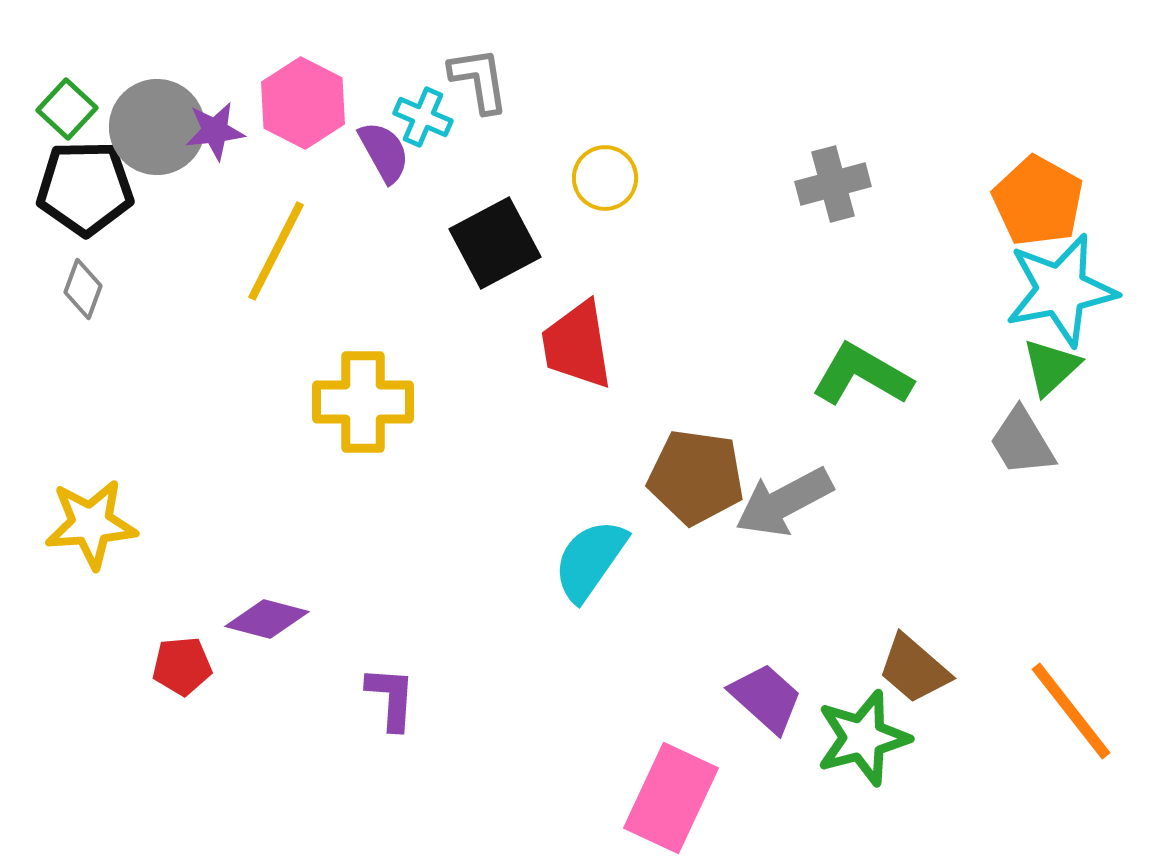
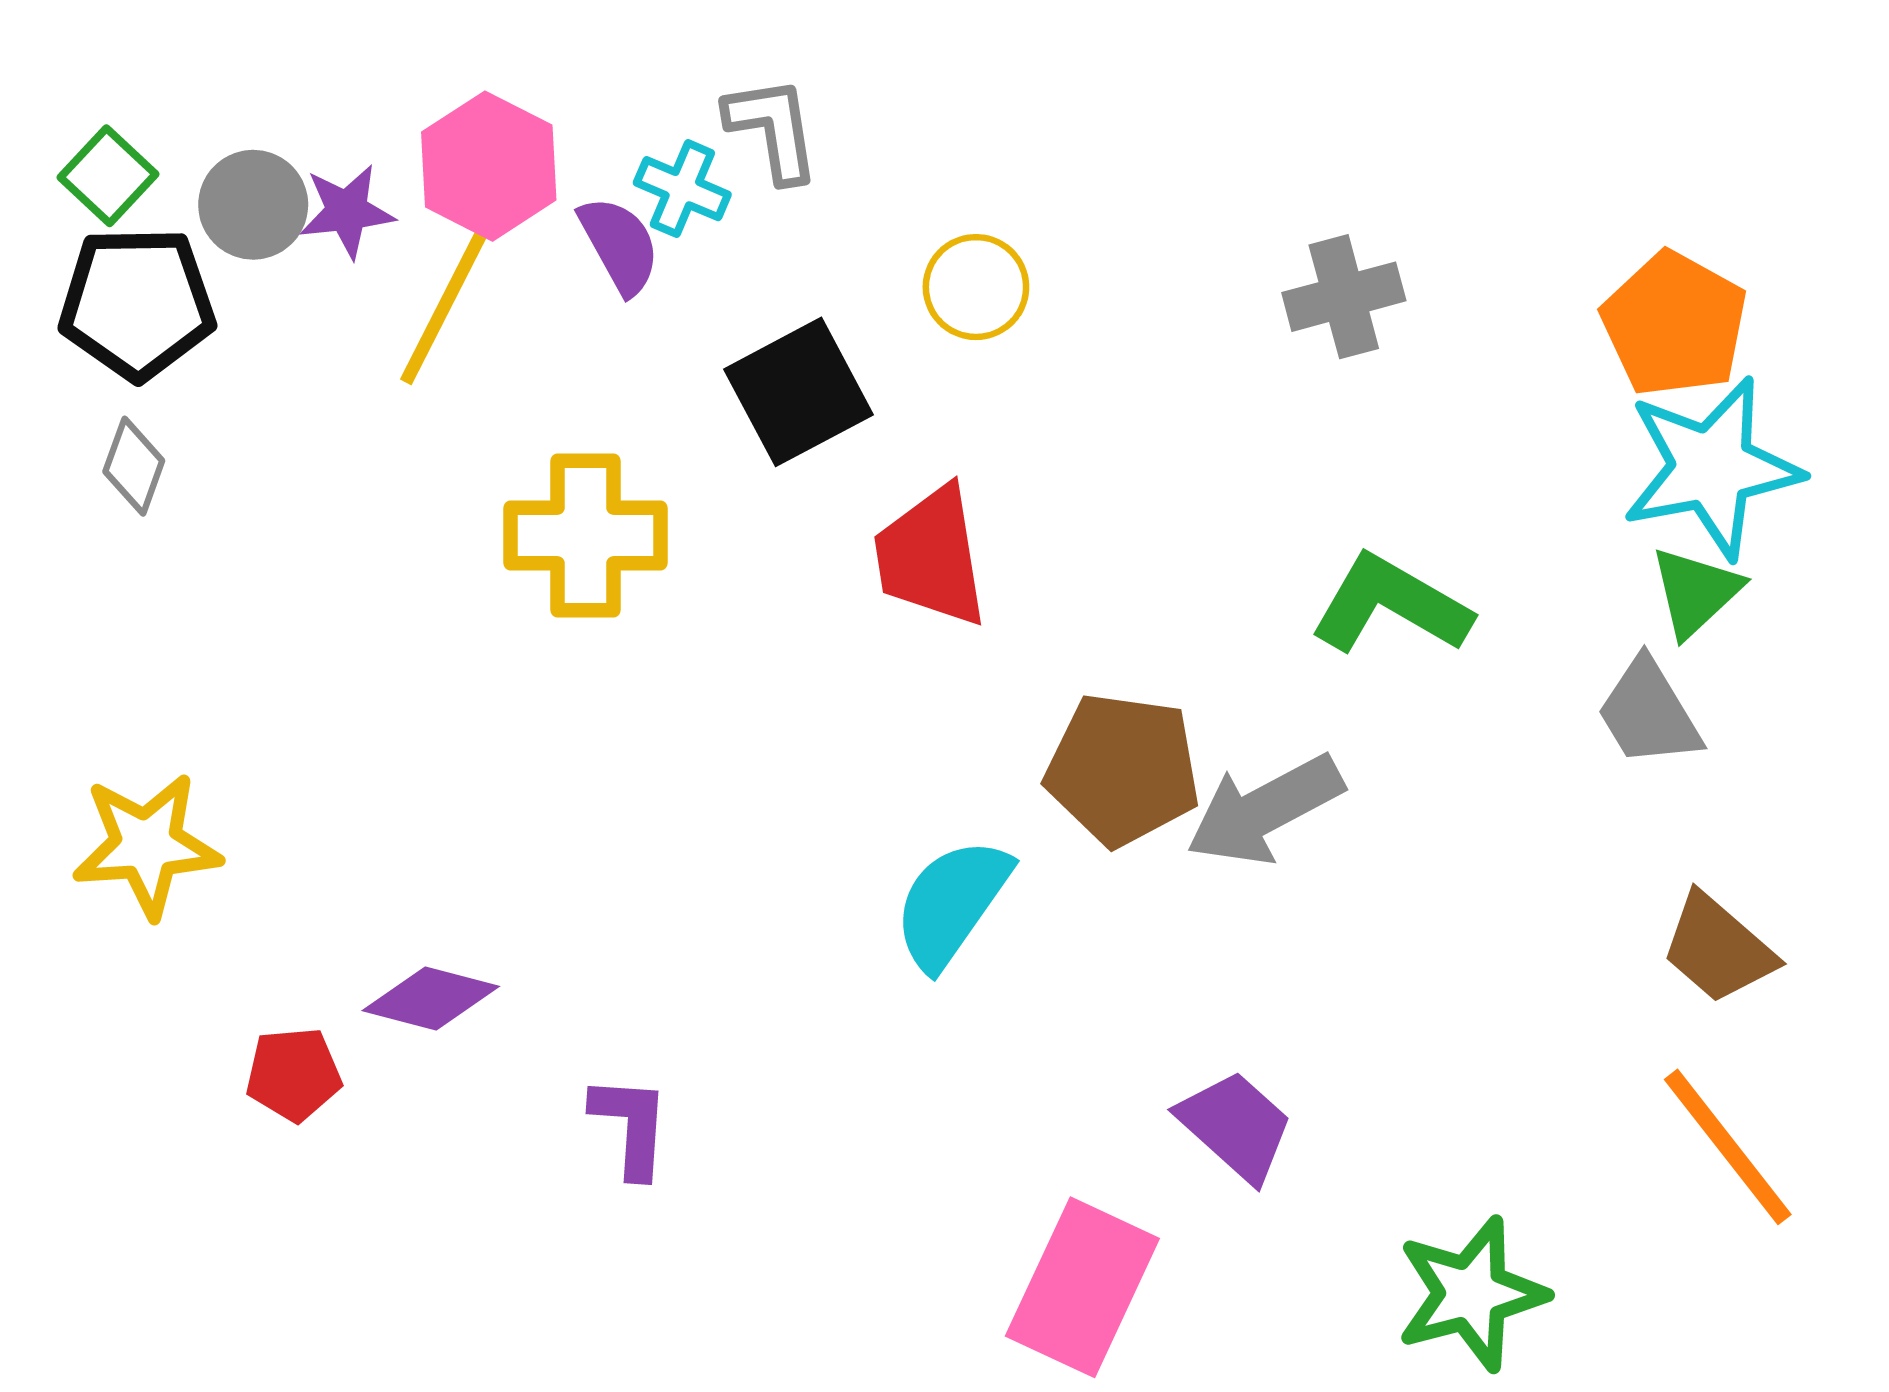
gray circle: (157, 127) -> (253, 205), size x0.7
yellow line: (276, 251) -> (445, 305), moved
yellow cross: (363, 402) -> (586, 535), moved
brown trapezoid: (914, 669) -> (1718, 948), moved
green star: (863, 738) -> (1471, 1294), moved

